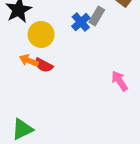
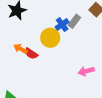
yellow circle: (41, 34) -> (50, 38), moved
pink arrow: (120, 81) -> (86, 71), turned -77

